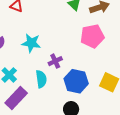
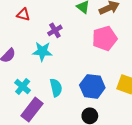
purple cross: (55, 61) -> (55, 30), moved

